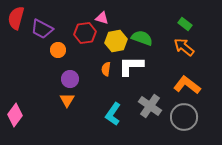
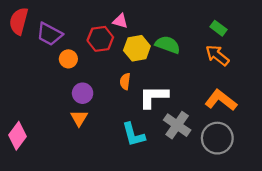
white L-shape: (131, 66) -> (153, 97), moved
cyan L-shape: (113, 114) -> (133, 135), turned -50

